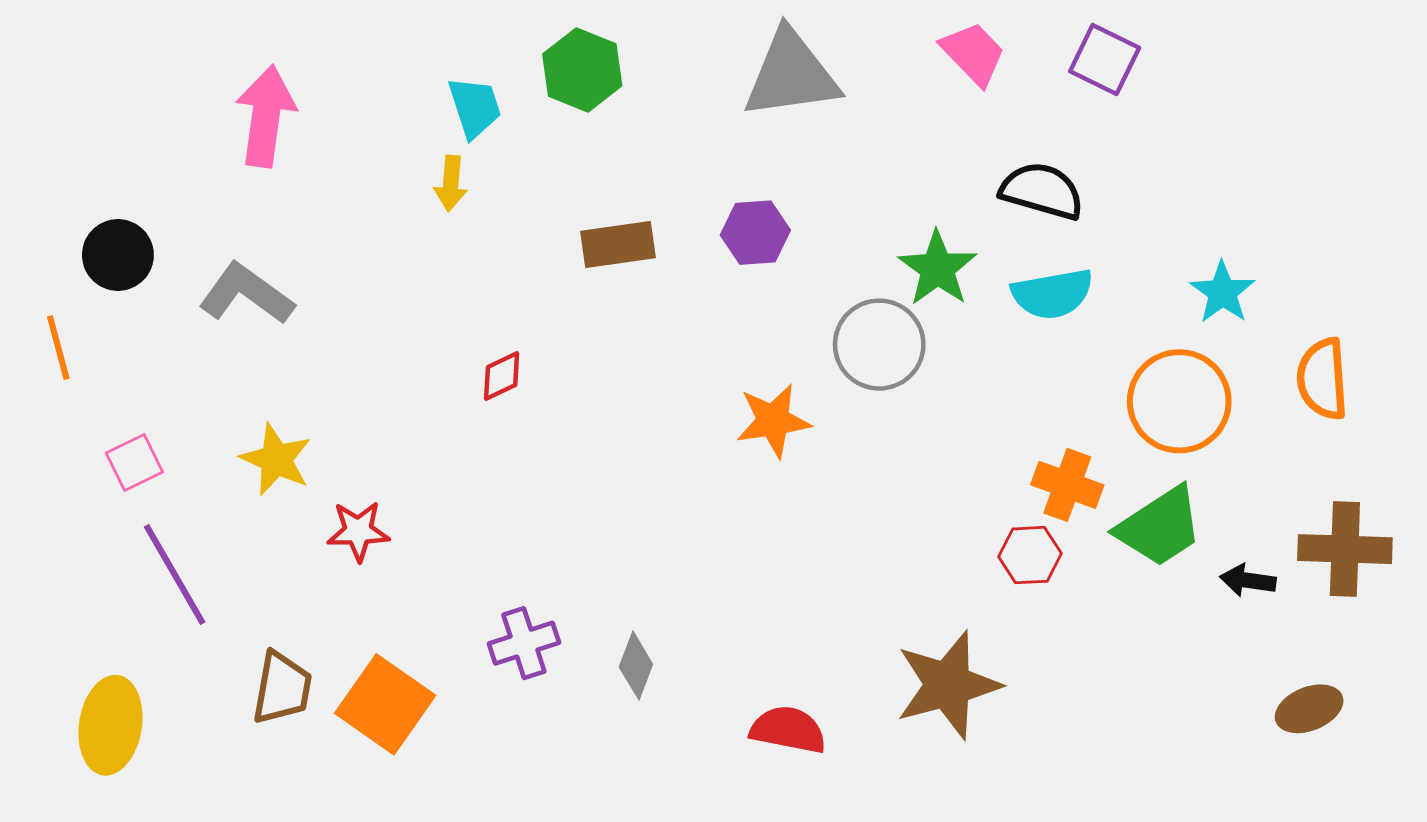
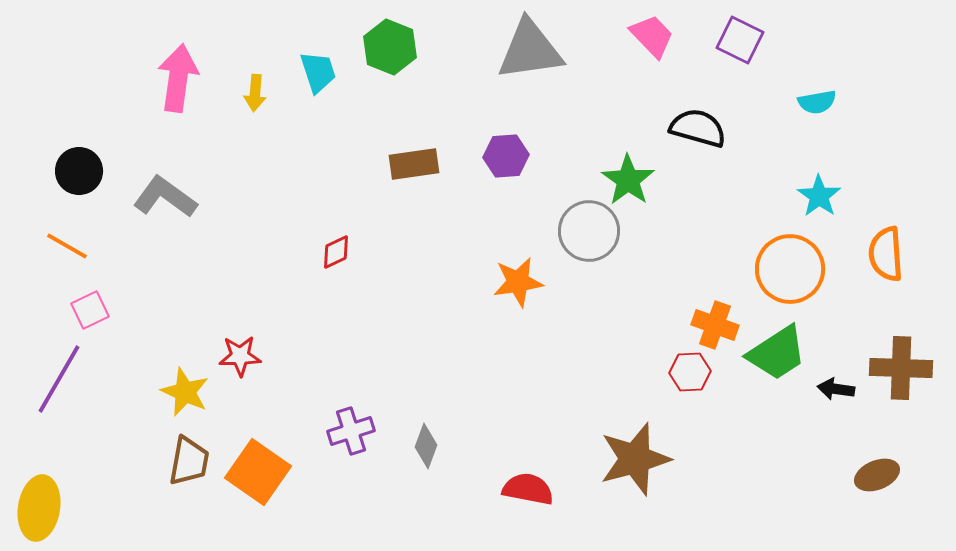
yellow arrow: (451, 183) -> (255, 93), moved
cyan semicircle: (1052, 294) -> (817, 102), moved, size x0.7
orange line: (58, 348) -> (67, 246), moved, turned -45
yellow star: (276, 460) -> (185, 392), moved
purple line: (175, 574) -> (59, 379), moved, turned 60
yellow ellipse: (110, 725) -> (39, 508), moved

